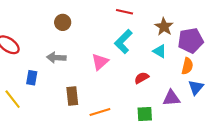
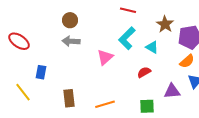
cyan triangle: (160, 51) -> (152, 47), moved
gray arrow: (56, 58) -> (71, 41), moved
orange semicircle: (187, 66) -> (187, 61), turned 35
brown rectangle: (72, 96) -> (69, 98), moved

